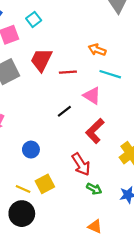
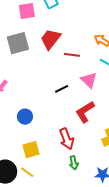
yellow line: (23, 189) -> (27, 172), moved
green arrow: (94, 189) -> (74, 163), turned 40

